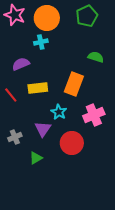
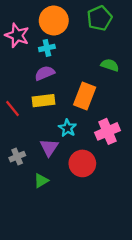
pink star: (15, 15) -> (17, 35), moved
purple semicircle: (21, 64) -> (45, 73), moved

